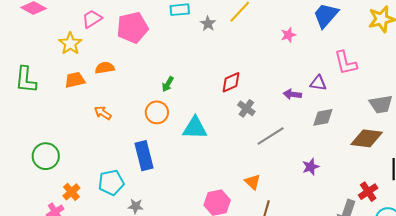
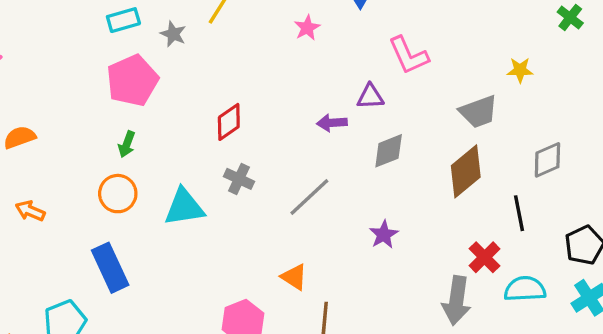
pink pentagon: (132, 28) -> (132, 80), moved
gray cross: (246, 108) -> (239, 179), moved
brown diamond: (367, 138) -> (466, 171), turned -36

